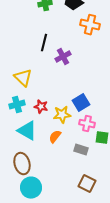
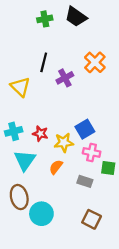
orange cross: (90, 25) -> (95, 62), moved, turned 30
yellow triangle: (23, 78) -> (20, 87), moved
cyan triangle: (27, 131) -> (25, 160), turned 35
cyan circle: (31, 188) -> (41, 214), moved

